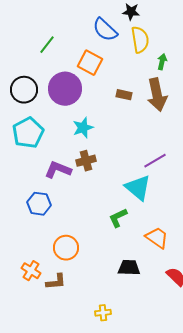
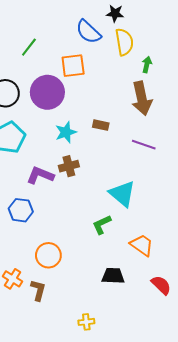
orange square: (90, 63) -> (73, 66), turned -35
brown rectangle: (124, 95) -> (101, 125), moved
purple line: (155, 161) -> (144, 145), moved, turned 50
brown L-shape: (56, 282) -> (38, 290), turned -70

